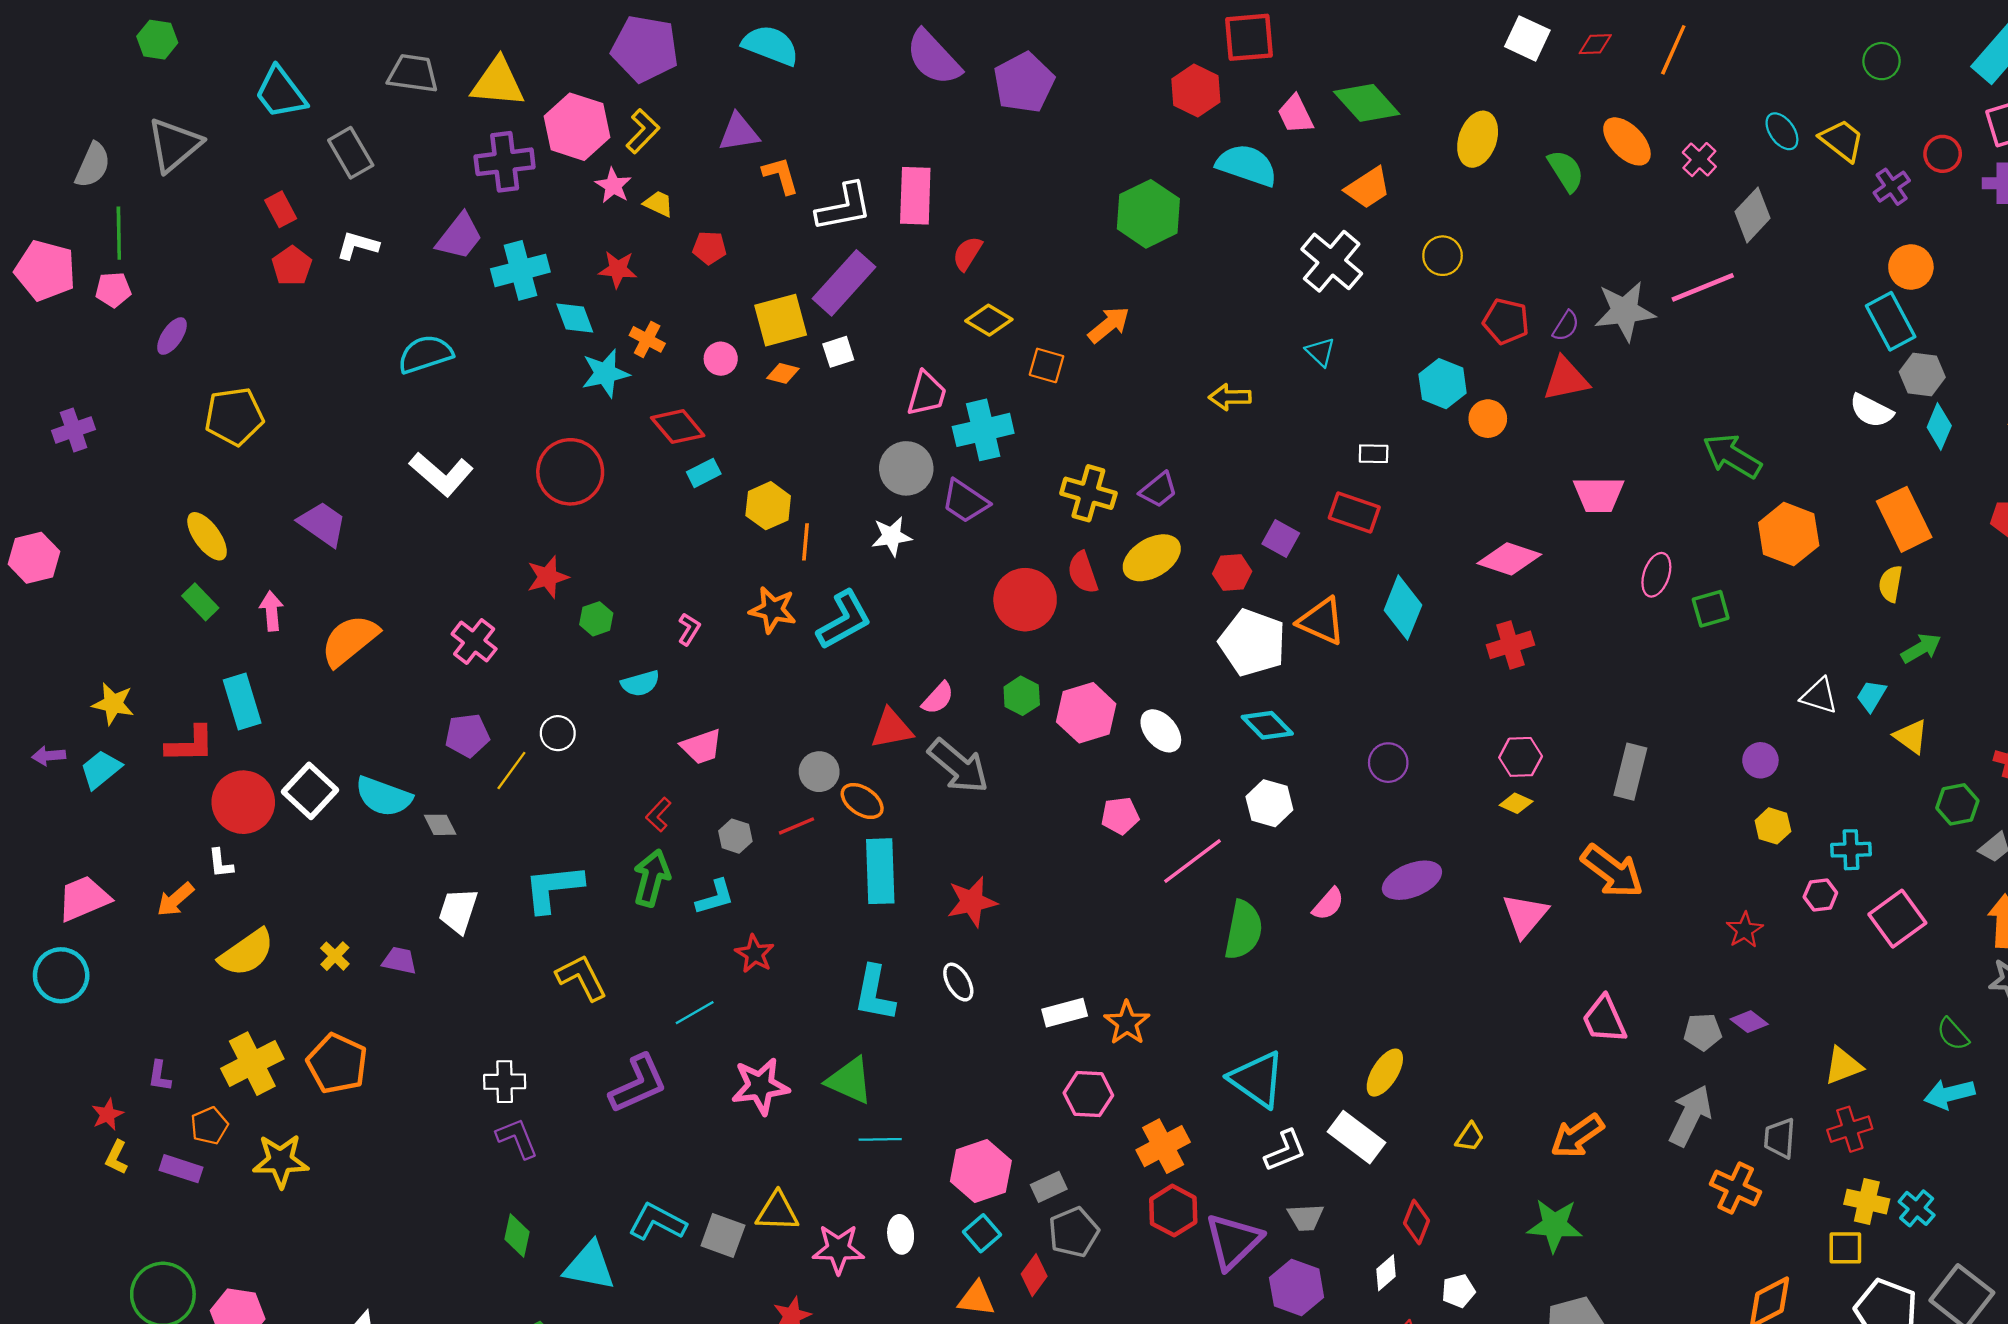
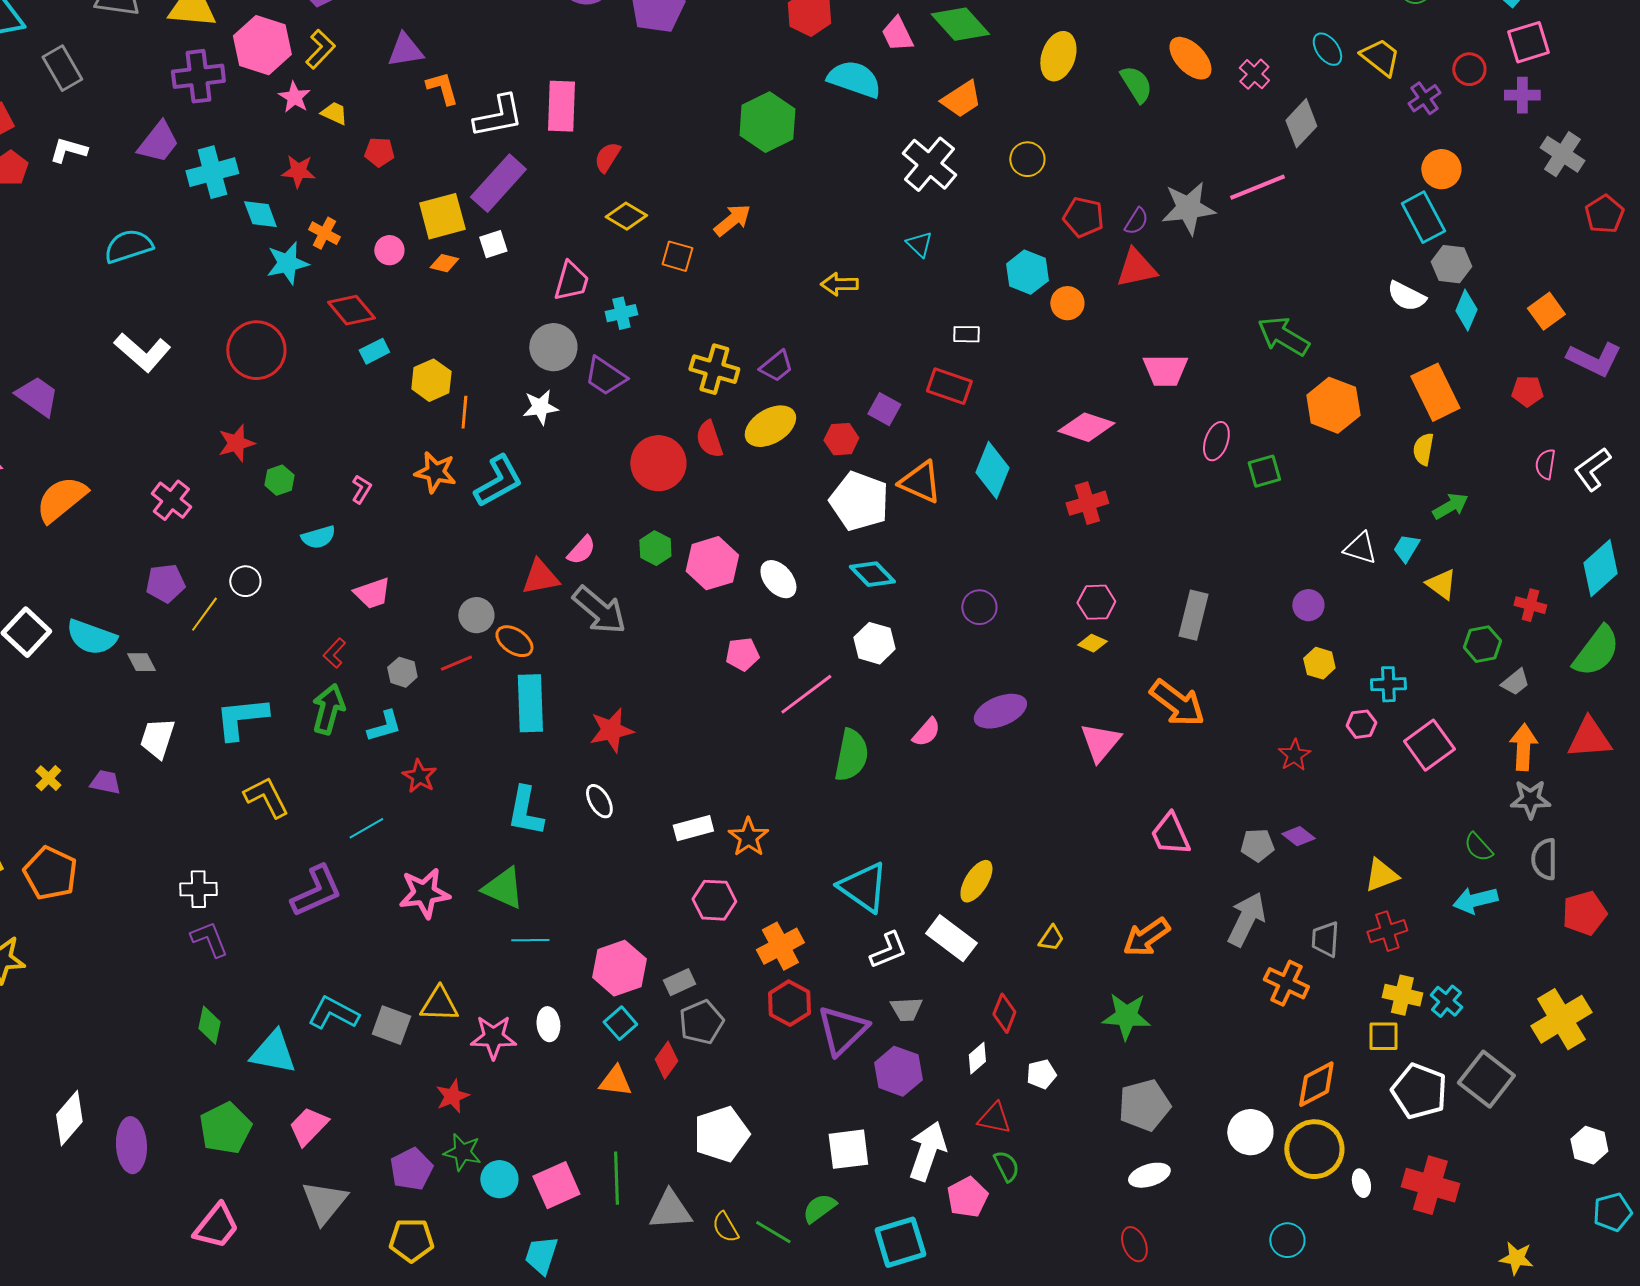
cyan cross: (983, 430) -> (621, 313), size x0.6

